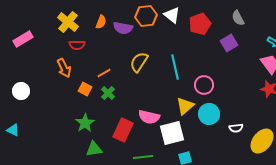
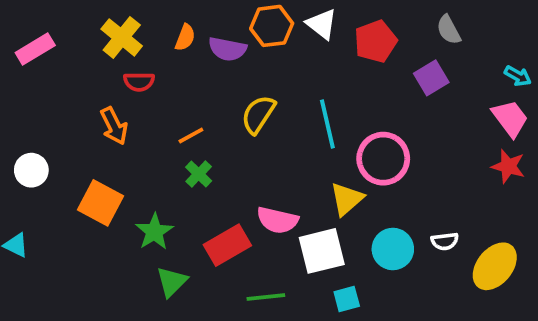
pink rectangle: (23, 39) -> (35, 49), moved
pink circle: (204, 85) -> (383, 159), size x1.4
orange square: (85, 89) -> (101, 203), moved, size x1.6
cyan circle: (209, 114) -> (393, 249), moved
red rectangle: (123, 130) -> (227, 245), turned 35
green triangle: (94, 149) -> (172, 282), turned -36

